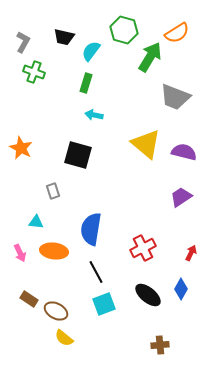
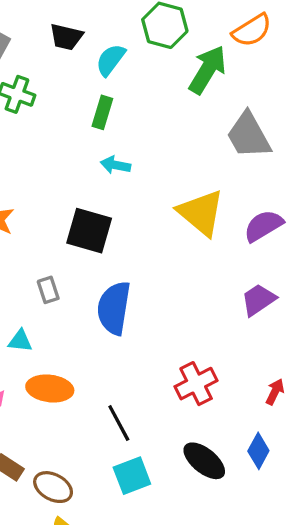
gray trapezoid: (175, 97) -> (249, 135), turned 40
purple semicircle: (184, 152) -> (263, 226), turned -45
blue semicircle: (91, 229) -> (114, 308), moved

